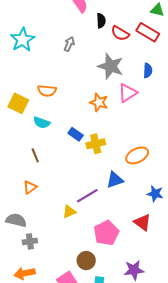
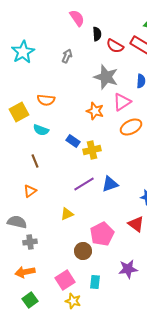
yellow square: (18, 103) -> (19, 112), turned 36
orange ellipse: (137, 155) -> (131, 127), moved
purple line: (87, 196) -> (84, 184), moved
brown circle: (86, 261) -> (83, 251), moved

